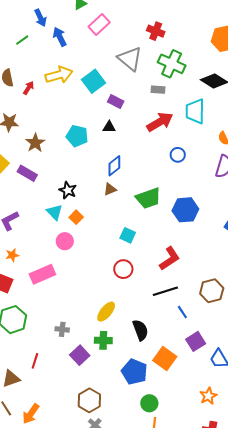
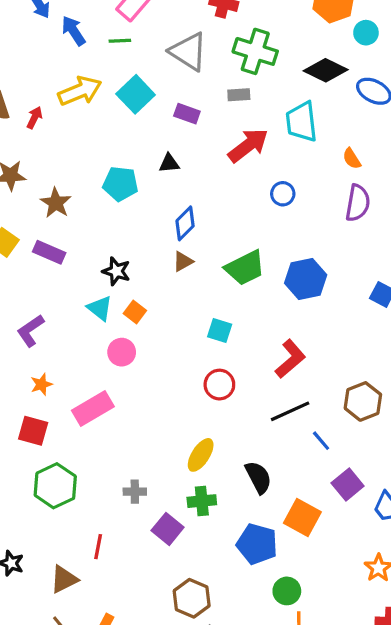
green line: (22, 40) -> (120, 41), moved, turned 40
purple rectangle: (116, 102) -> (187, 114), moved

